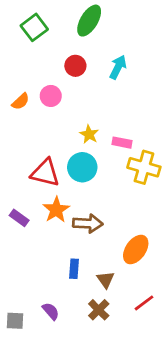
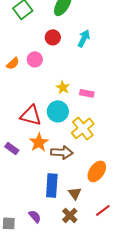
yellow cross: (144, 167) -> (83, 128), moved, turned 35
blue rectangle: (74, 269) -> (52, 185), size x1.6

